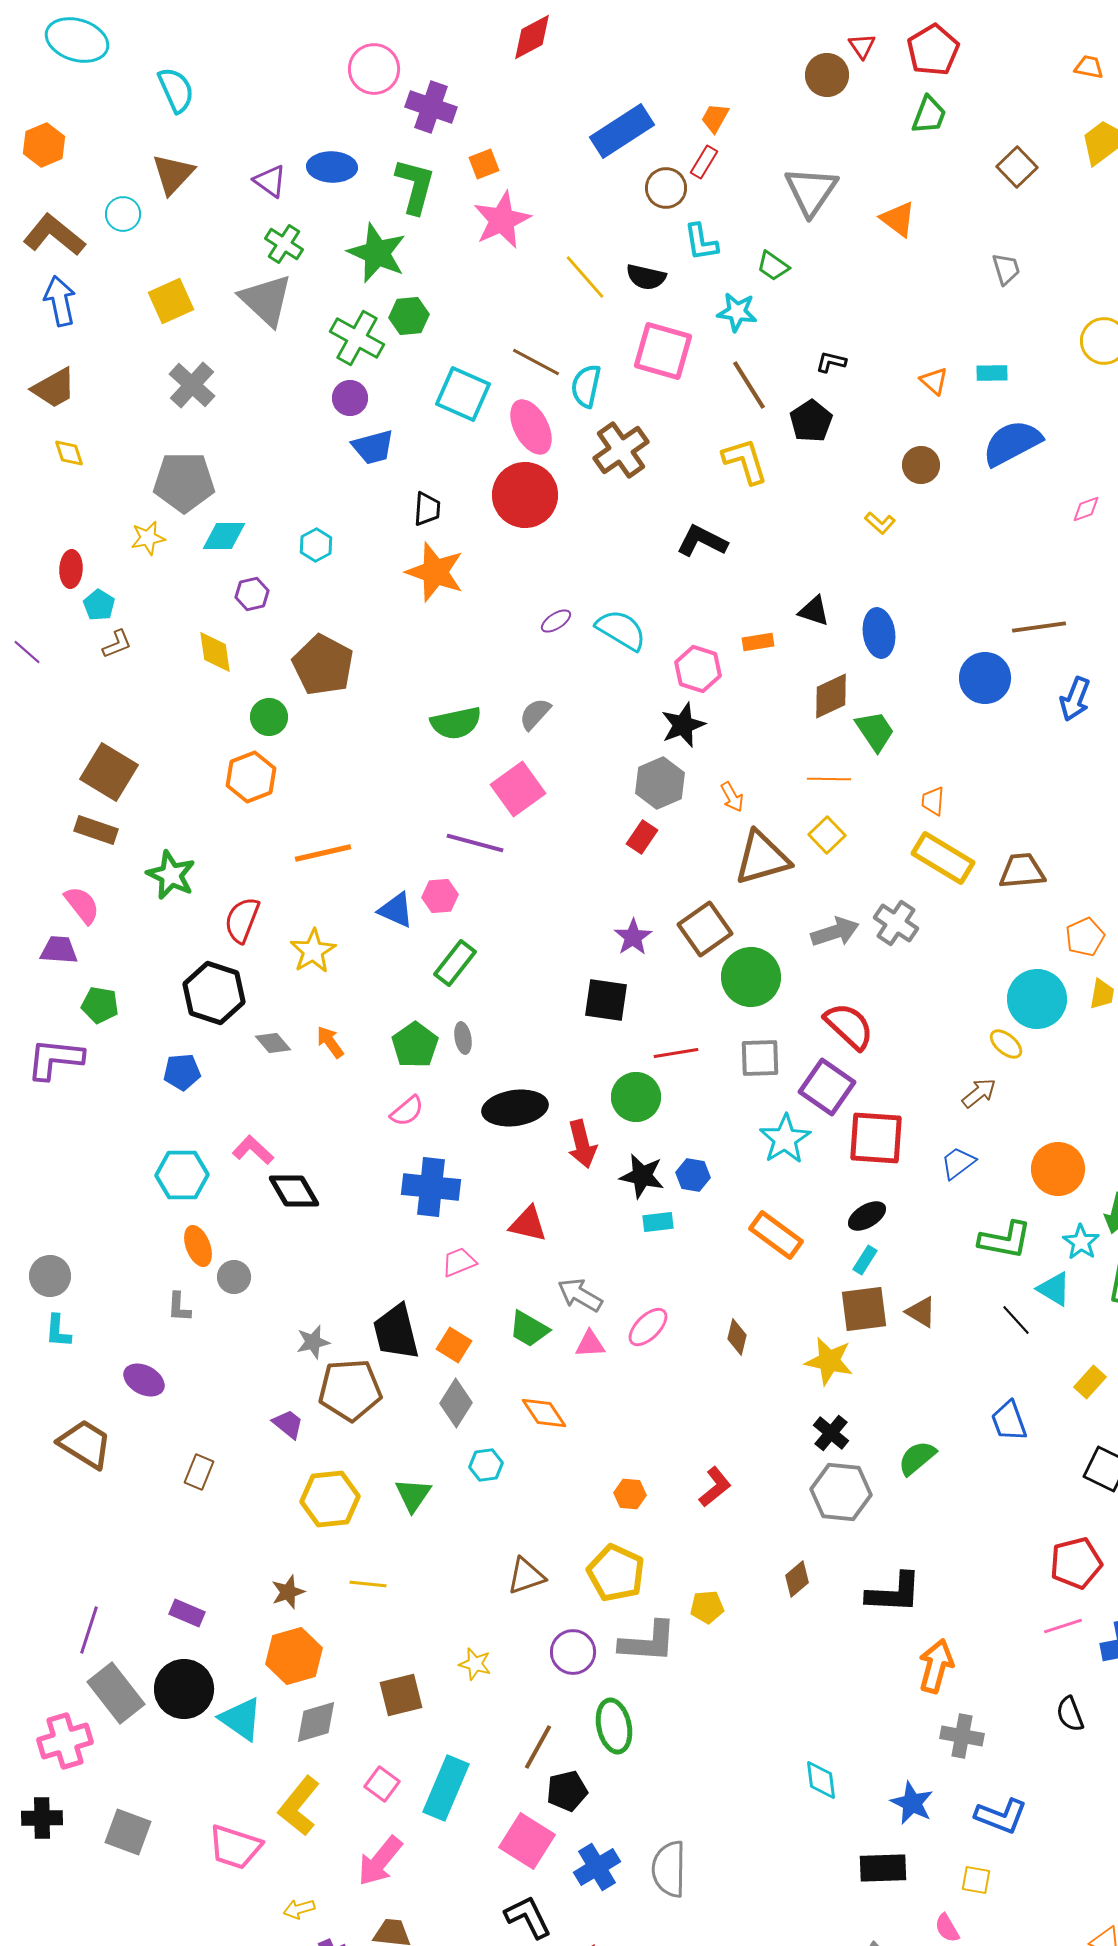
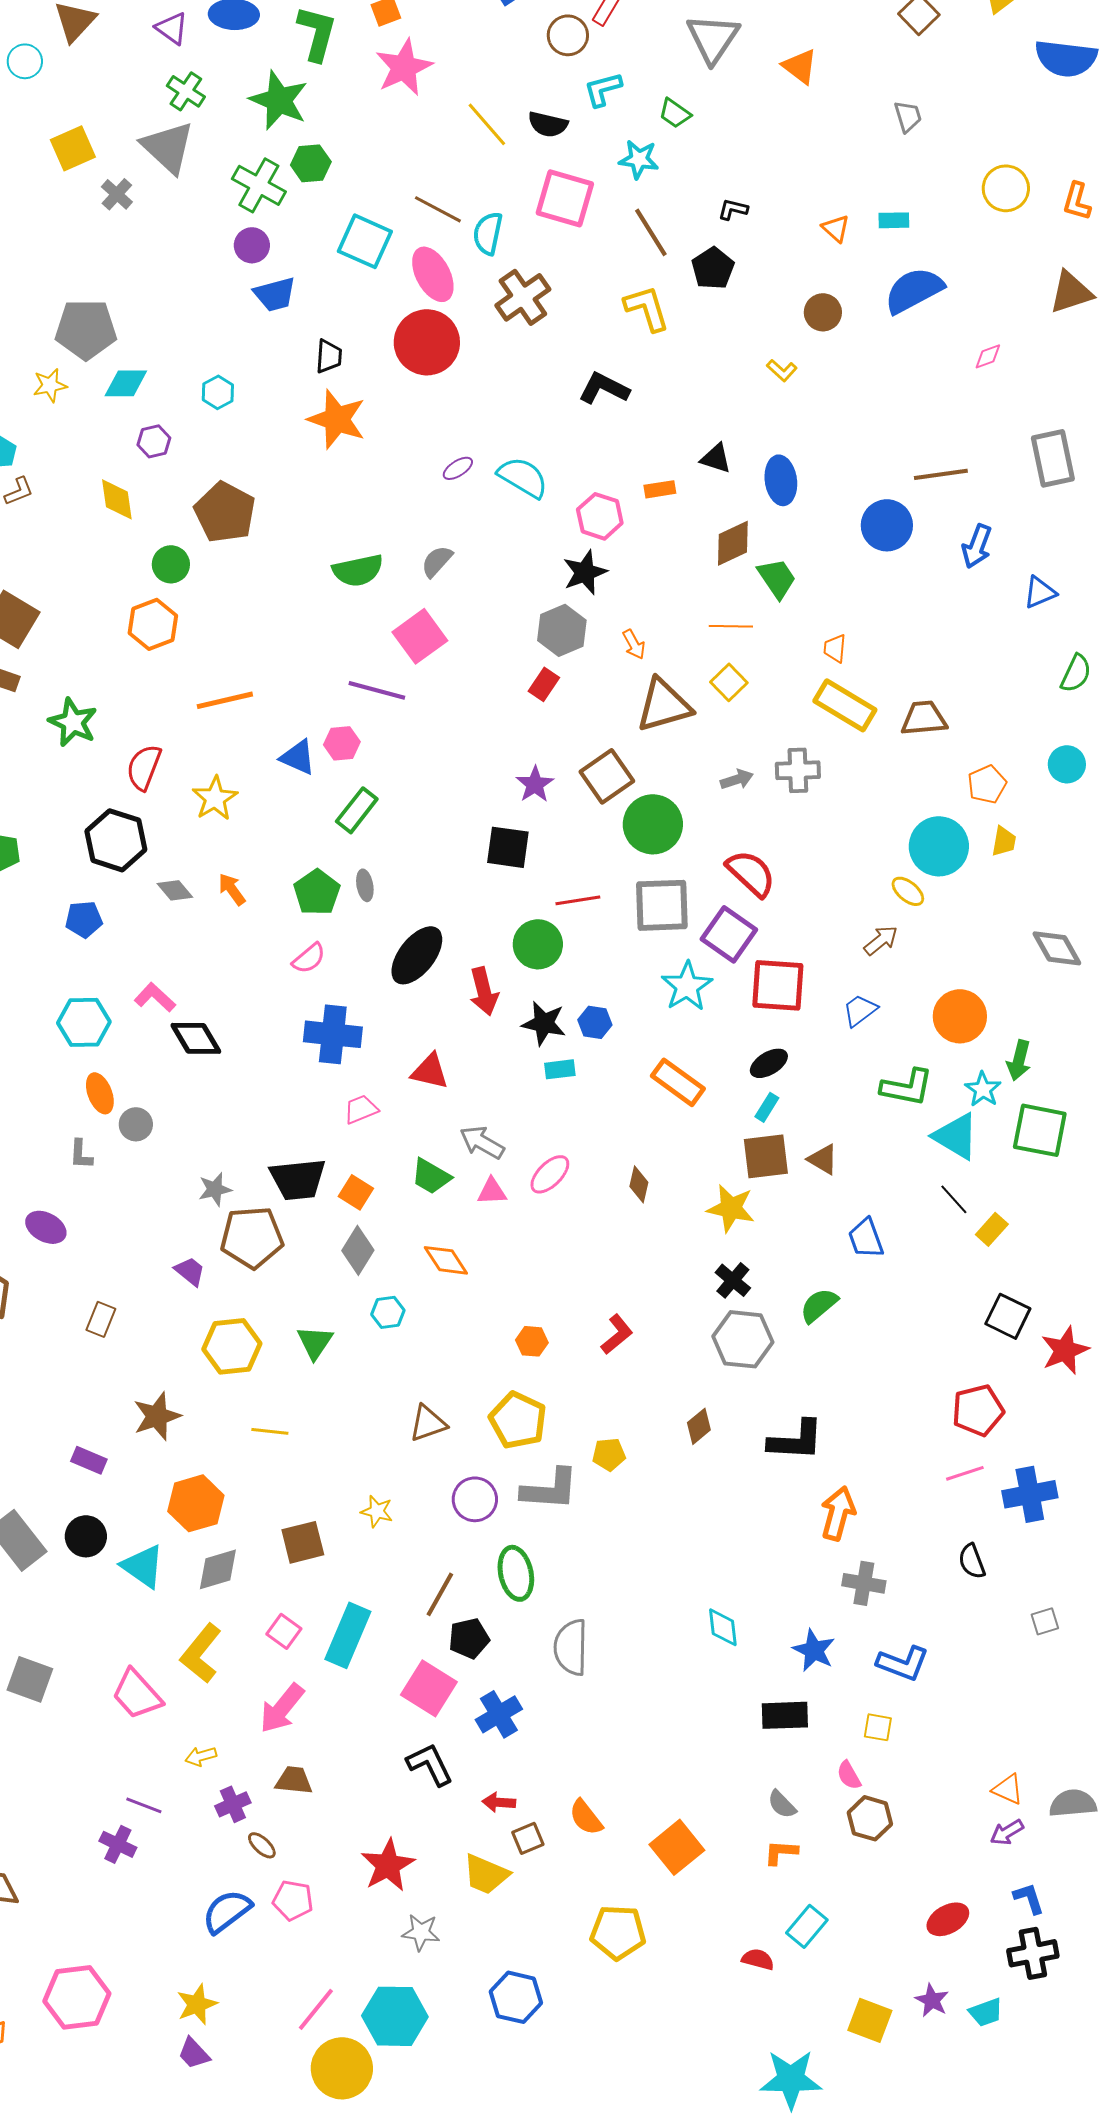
cyan L-shape: (701, 242) -> (603, 89), turned 84
gray cross: (192, 385) -> (117, 194), moved, size x0.7
gray cross: (896, 923) -> (798, 770), turned -36
gray arrow: (835, 932) -> (737, 779), size x0.7
gray square: (760, 1058) -> (662, 905), size x1.4
black ellipse: (515, 1108) -> (417, 955), turned -44
cyan triangle: (1054, 1289) -> (956, 1136), size x1.4
black line: (1016, 1320) -> (954, 1199), moved
black trapezoid: (396, 1332) -> (298, 1179), turned -82
blue trapezoid: (1009, 1421) -> (866, 1238), moved
brown star: (288, 1592) -> (157, 1416), moved, size x1.4
black circle: (184, 1689) -> (86, 1536), size x0.7
pink trapezoid: (235, 1847) -> (137, 1694), turned 30
gray semicircle: (669, 1869) -> (571, 1647), moved

